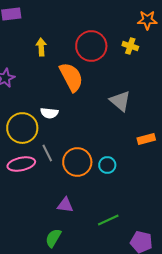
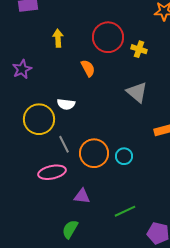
yellow cross: (130, 46) -> (139, 49), moved
orange semicircle: (71, 77) -> (88, 68), size x0.6
pink ellipse: (21, 164) -> (52, 172), moved

